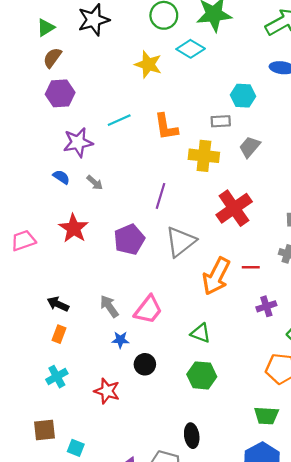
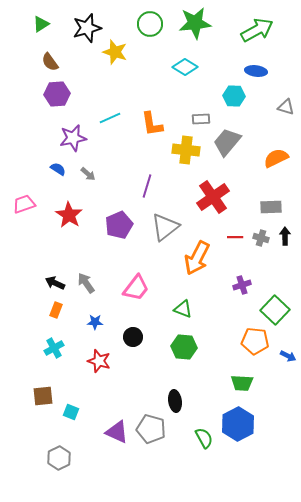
green triangle: (46, 28) -> (41, 24), moved
cyan diamond: (191, 49) -> (185, 67), moved
brown semicircle: (52, 58) -> (50, 62), turned -72
yellow star: (148, 64) -> (115, 52), moved
cyan hexagon: (243, 96) -> (234, 96), moved
gray trapezoid: (250, 147) -> (227, 142), size x1.4
pink trapezoid: (23, 241) -> (24, 204), moved
red line: (251, 267) -> (235, 237), moved
gray arrow: (109, 306) -> (86, 283), moved
blue star: (120, 340) -> (95, 322), moved

